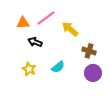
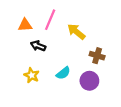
pink line: (46, 18) -> (50, 20), turned -30
purple circle: (93, 73) -> (89, 81), moved

